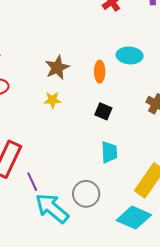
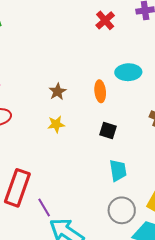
brown star: (57, 68) -> (58, 92), size x0.7
gray circle: (86, 194) -> (122, 210), moved

